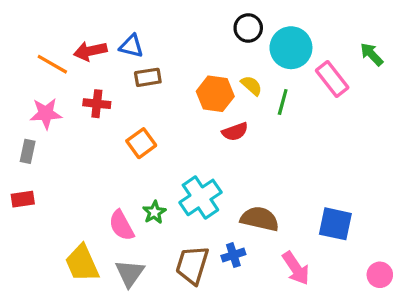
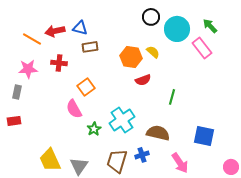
green arrow: (372, 54) -> (210, 26), moved
green line: (283, 102) -> (172, 97), moved
pink semicircle: (121, 225) -> (74, 109), moved

